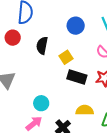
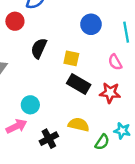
black semicircle: (42, 46) -> (39, 48), moved
yellow square: (66, 57) -> (71, 58), turned 32

